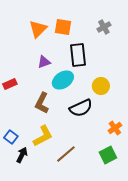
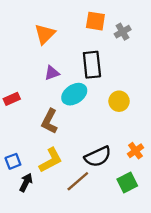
orange square: (63, 27) -> (95, 21), moved
black semicircle: (81, 108) -> (98, 157), moved
blue square: (11, 137) -> (13, 161), turned 32

